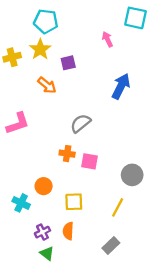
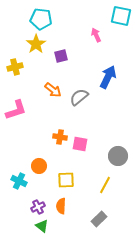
yellow cross: (12, 57) -> (15, 67), moved
orange arrow: (47, 85) -> (53, 90), moved
gray semicircle: (81, 123) -> (79, 97), moved

